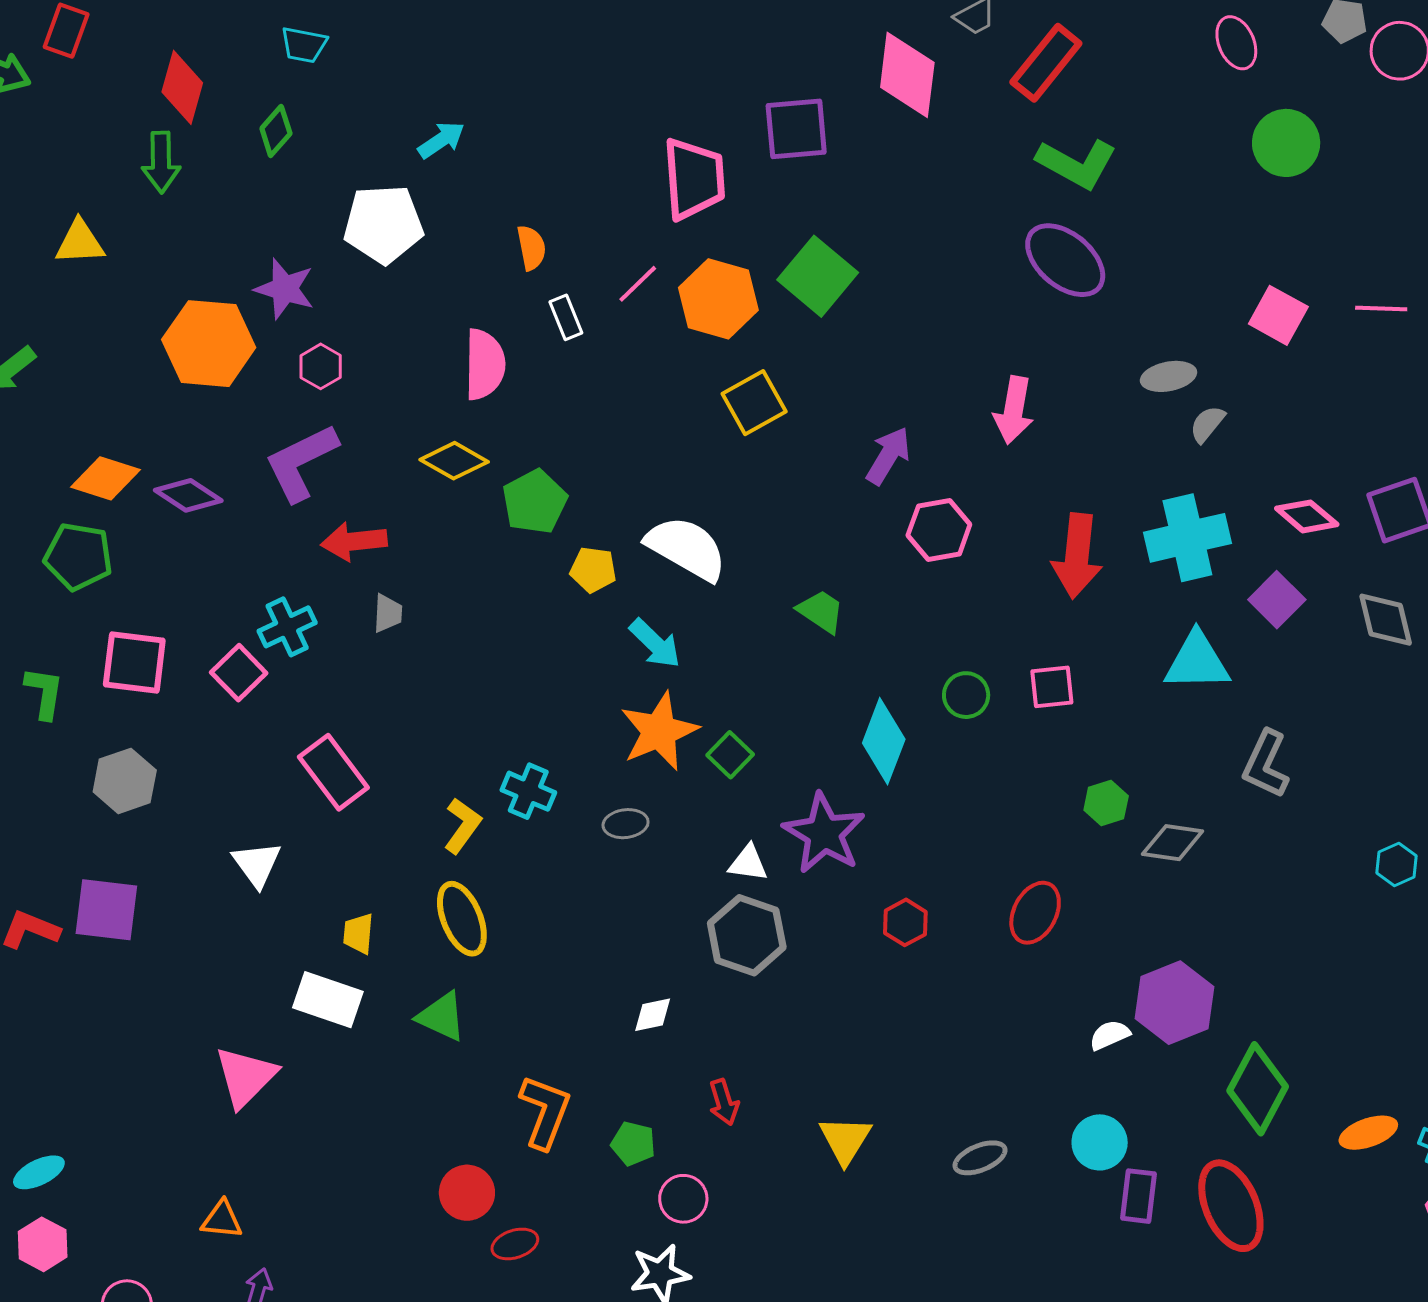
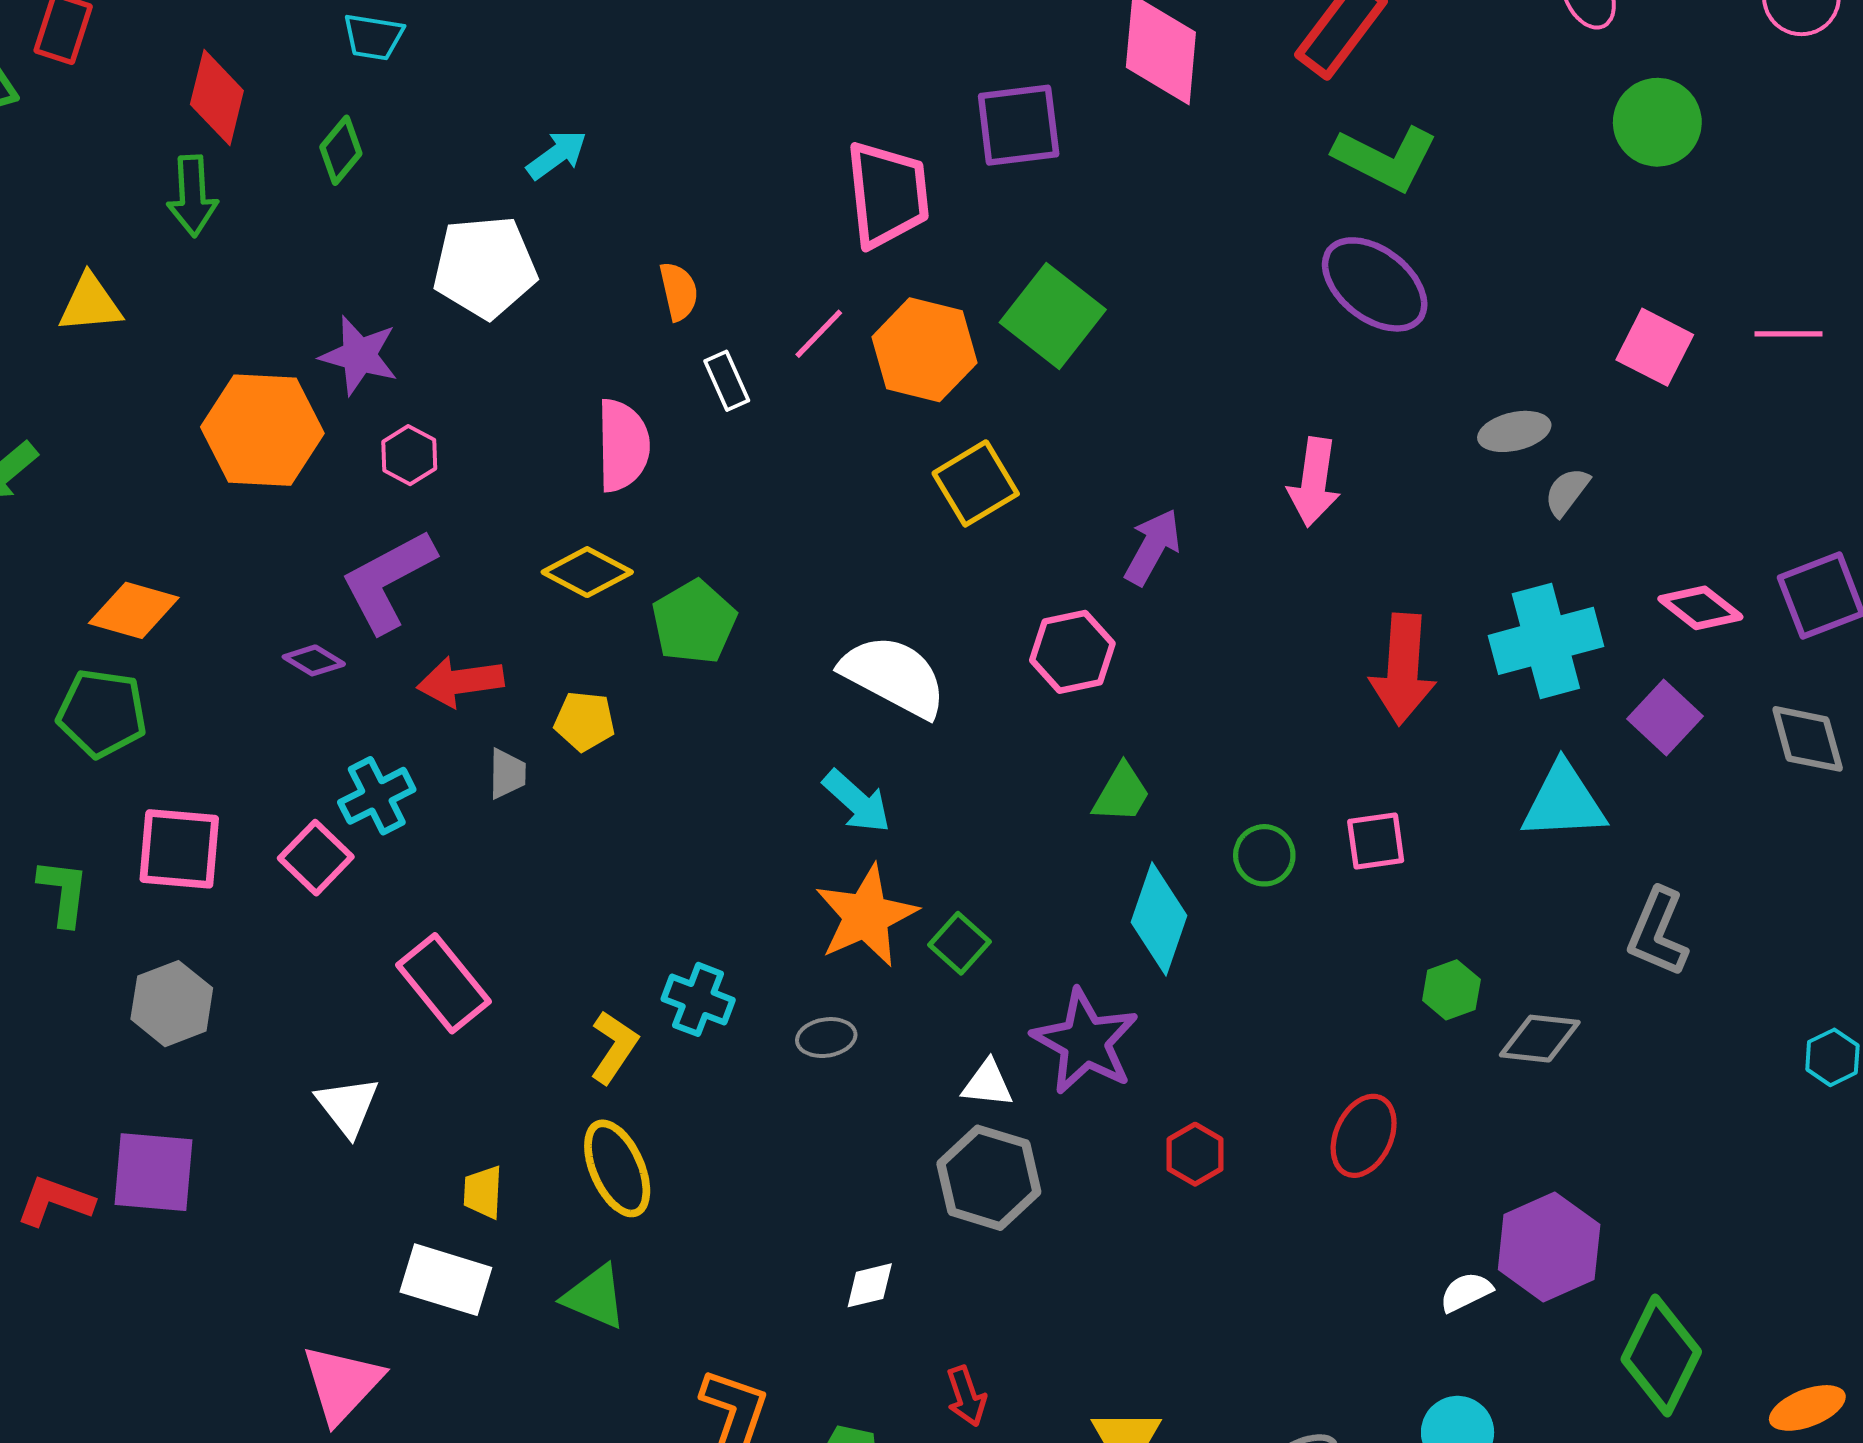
purple diamond: (188, 495) -> (314, 660), moved, size x0.7
pink hexagon: (939, 530) -> (1072, 652), moved
yellow pentagon: (593, 570) -> (585, 721), moved
green trapezoid: (821, 611) -> (1121, 793), moved, turned 88

